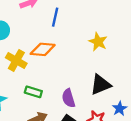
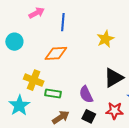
yellow star: (98, 42) -> (105, 39), turned 30
yellow cross: (16, 60) -> (34, 80), moved

